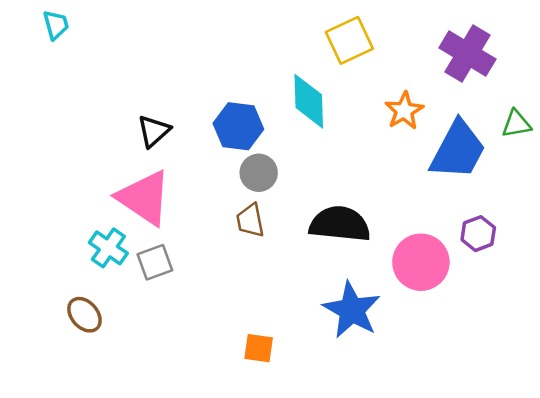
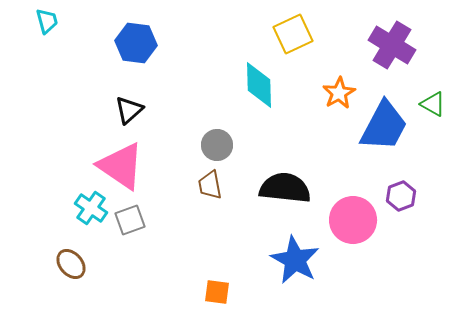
green triangle: (516, 124) -> (433, 104), turned 40
blue hexagon: (238, 126) -> (136, 43), moved

